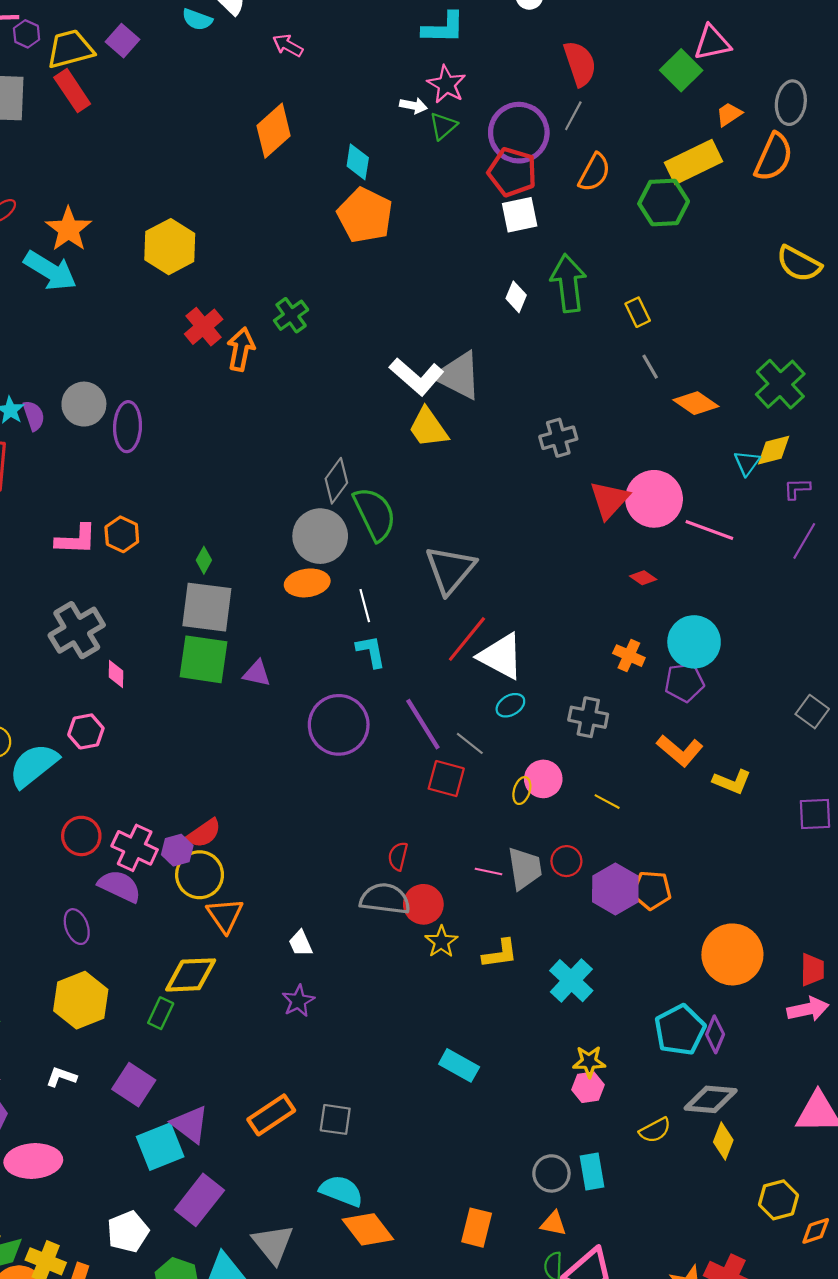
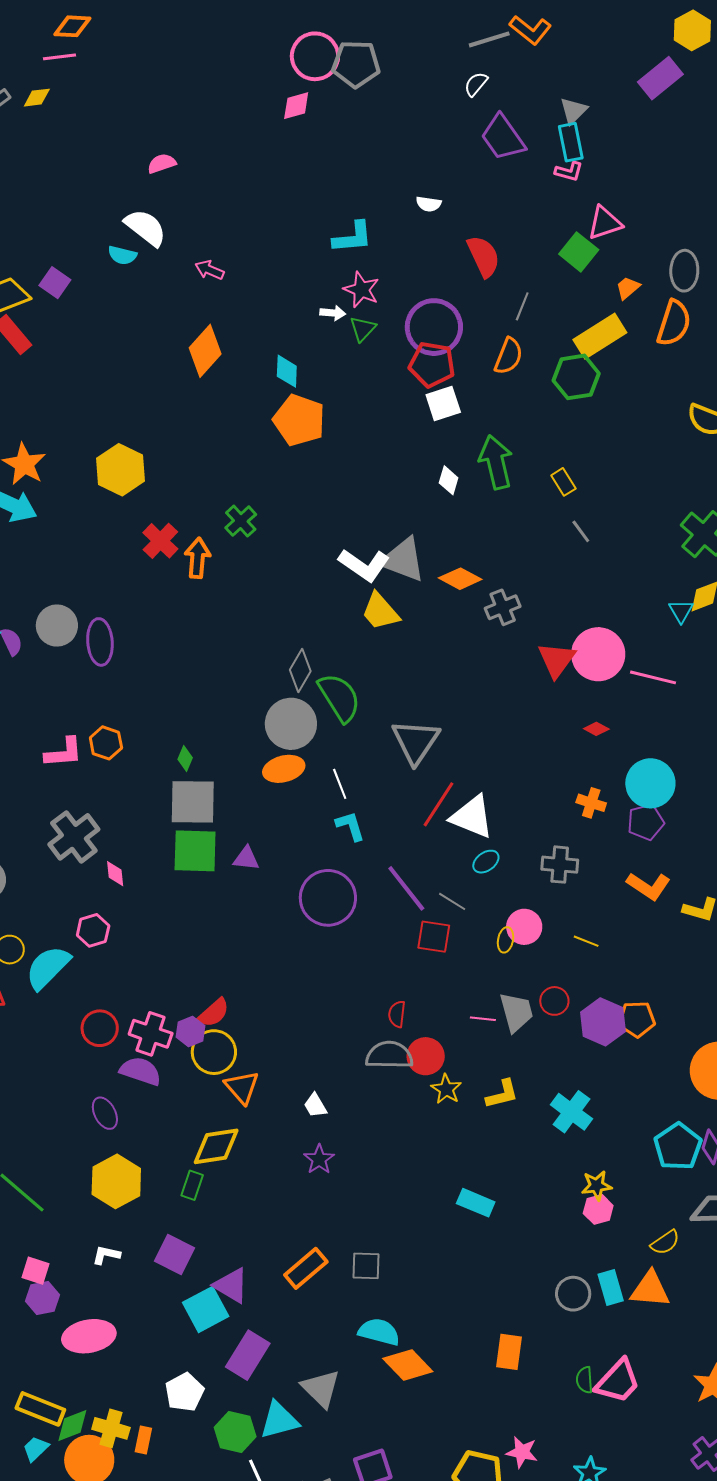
gray line: (573, 116) -> (522, 306), moved
orange diamond: (696, 403) -> (460, 579), moved
orange triangle: (553, 1224) -> (650, 1289), moved, size x1.6

